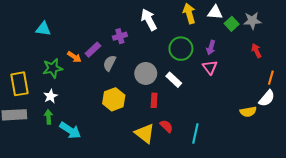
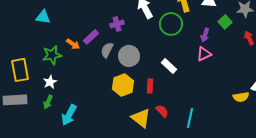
green square: (232, 24) -> (225, 22), moved
green circle: (181, 49) -> (171, 24), moved
pink triangle: (210, 67) -> (204, 54), turned 42
gray circle: (146, 73) -> (129, 56), moved
yellow hexagon: (114, 99) -> (123, 85), moved
green arrow: (48, 117) -> (48, 102), turned -152
cyan arrow: (70, 130) -> (69, 115), turned 85

